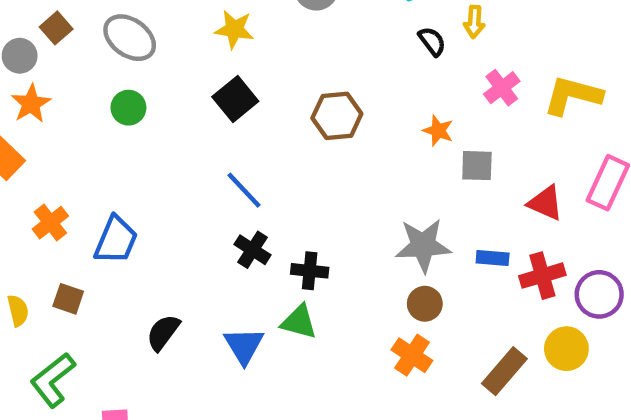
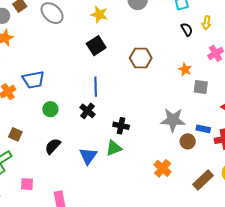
green circle: (128, 108) -> (50, 109), moved
blue line: (244, 190) -> (96, 87), turned 36
blue trapezoid: (116, 240) -> (33, 80), moved, turned 50
black cross: (253, 250) -> (88, 111), moved
brown square: (68, 299) -> (15, 134), moved
brown circle: (425, 304) -> (188, 141), moved
green triangle: (299, 322) -> (114, 148), turned -42

